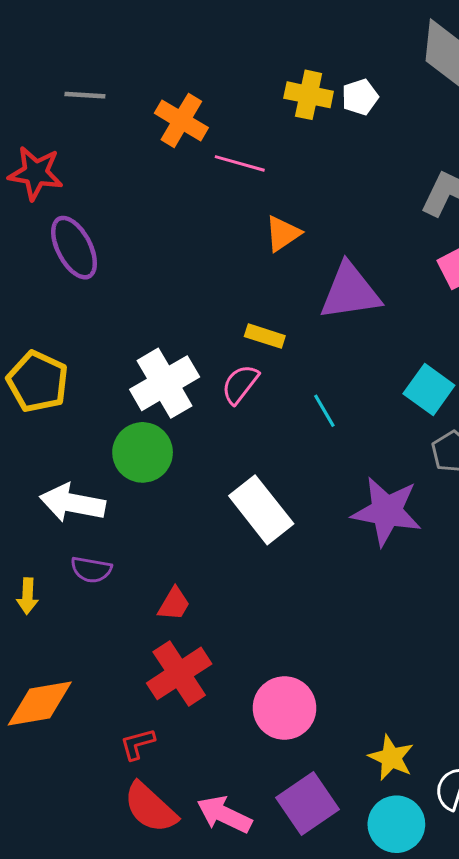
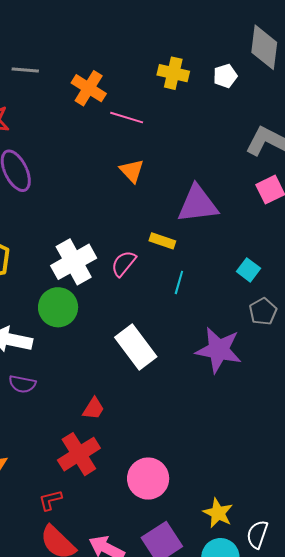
white pentagon: (360, 97) -> (225, 76), moved
orange triangle: (283, 234) -> (132, 171), moved, turned -40
yellow rectangle: (265, 336) -> (162, 241), moved
cyan square: (429, 389) -> (248, 270), size x0.7
cyan line: (324, 411) -> (179, 282), turned 45
red trapezoid: (174, 604) -> (94, 409), moved

